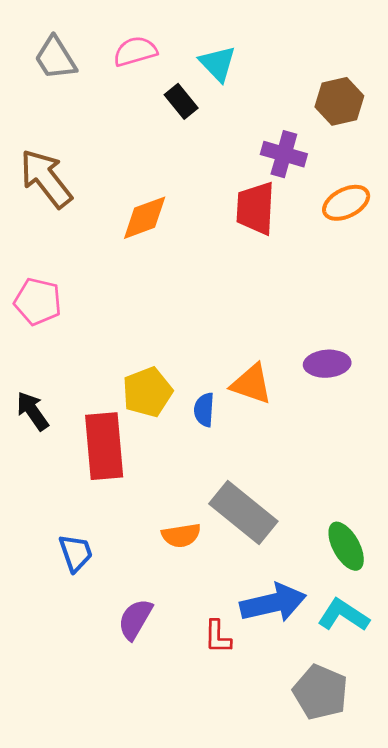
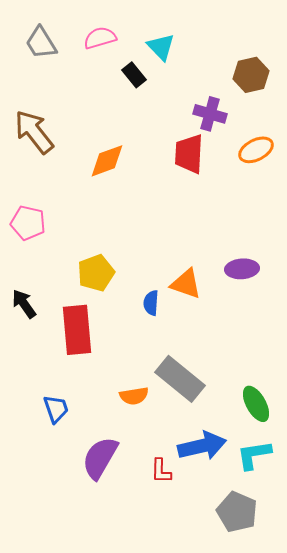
yellow pentagon: (147, 392) -> (96, 273), moved
cyan L-shape: (343, 615) -> (254, 455), turned -42
purple semicircle: (135, 619) -> (100, 458), size x1.4

